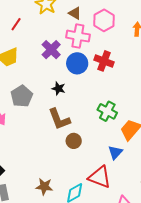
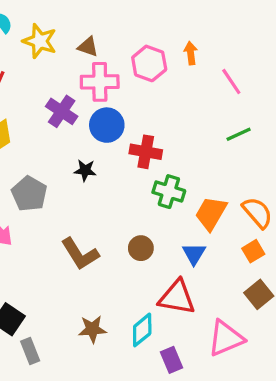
pink hexagon: (104, 20) -> (149, 63), moved
red cross: (104, 61) -> (146, 152), moved
brown L-shape: (59, 119) -> (80, 254), moved
brown circle: (74, 141) -> (141, 248), moved

